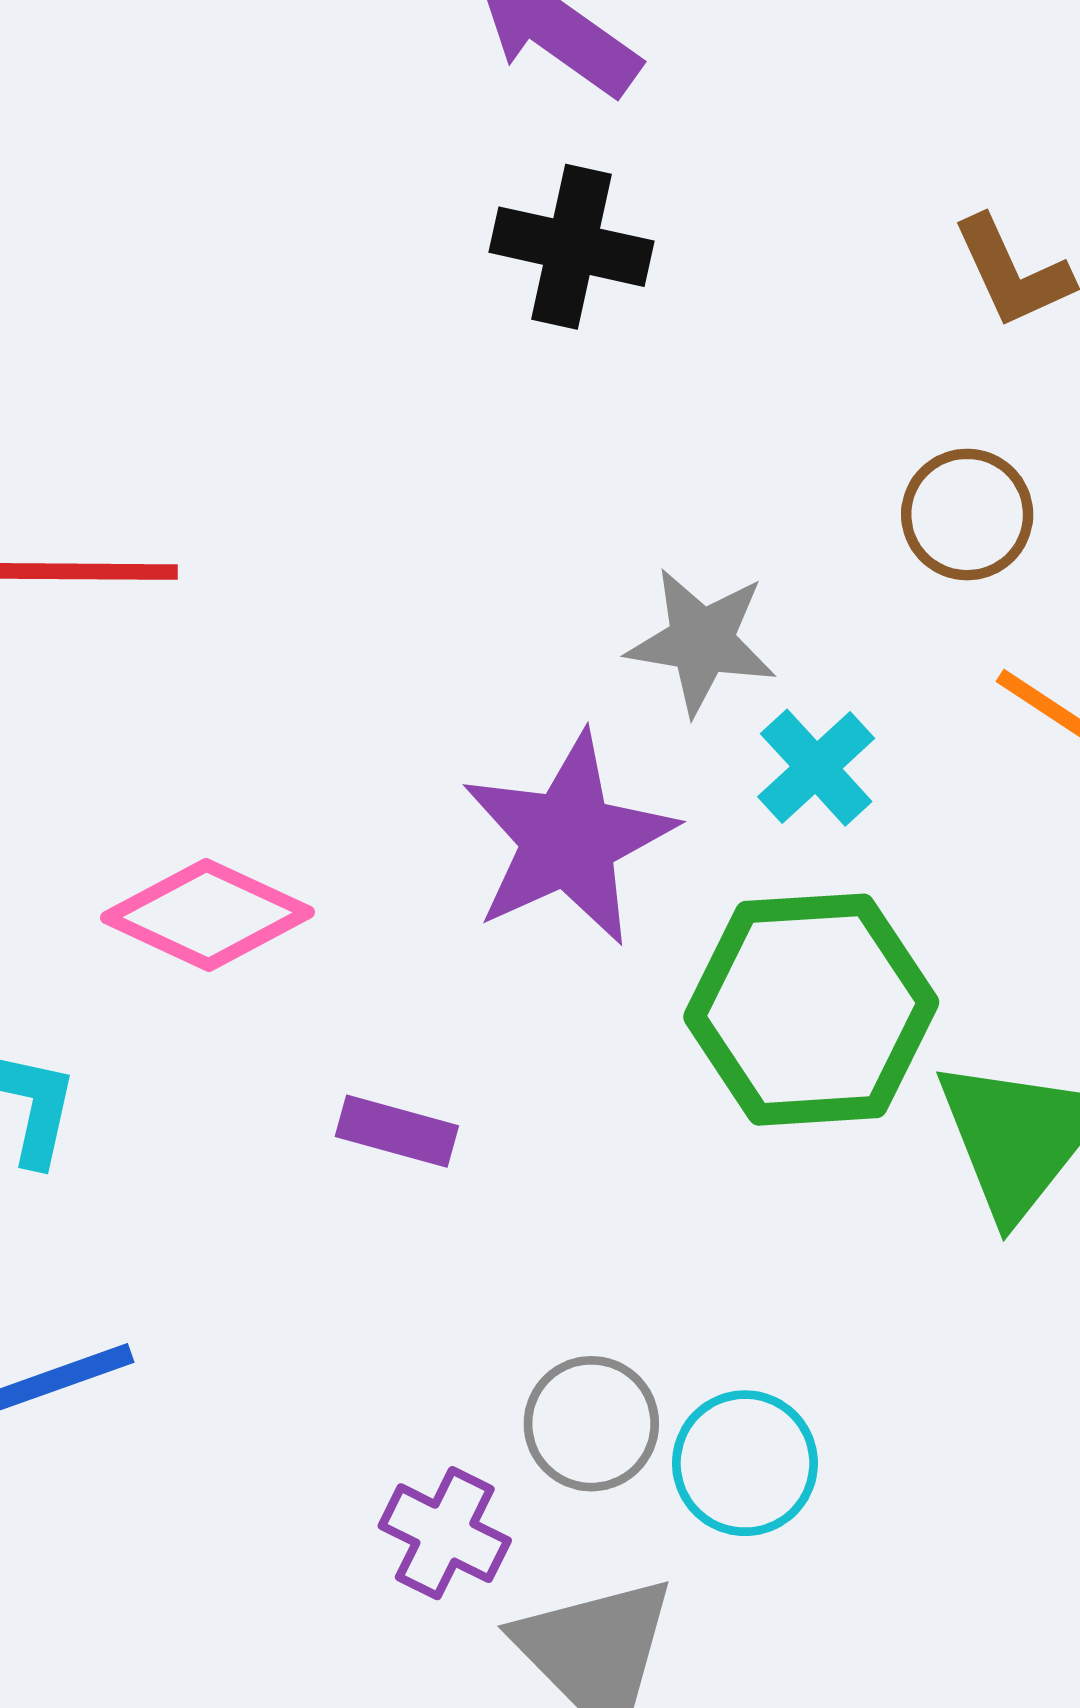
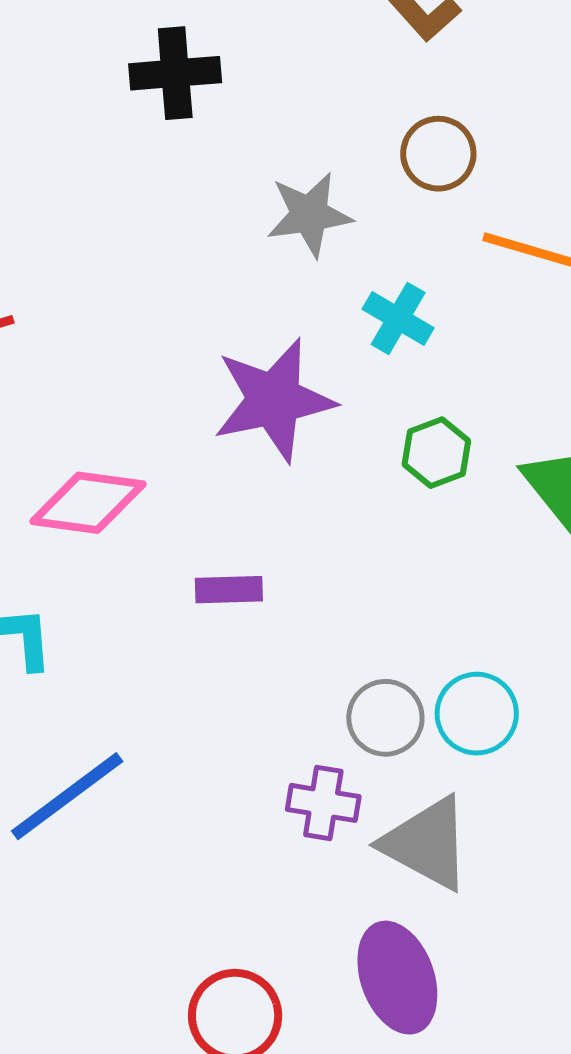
gray star: (702, 641) -> (309, 214), moved
purple star: (568, 839) -> (274, 400), turned 30
green hexagon: (811, 1010) -> (436, 453), size x0.5

